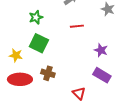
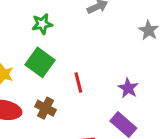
red line: (77, 26) -> (78, 82), moved, turned 72

